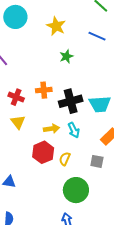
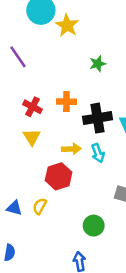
yellow star: (56, 26) -> (67, 25), moved
yellow semicircle: (65, 159) -> (40, 206), moved
green circle: (76, 190) -> (94, 226), size x0.7

